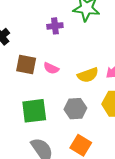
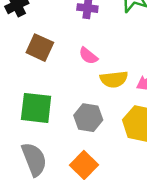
pink semicircle: (51, 68) -> (88, 56), moved

